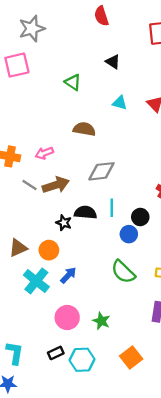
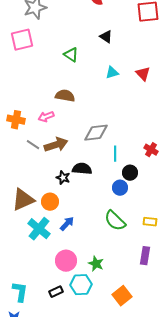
cyan triangle: (120, 103) -> (112, 73), turned -32
brown semicircle: (84, 129) -> (65, 96), moved
cyan line: (112, 208) -> (115, 154), moved
brown triangle: (18, 248) -> (23, 200), size x1.4
cyan hexagon: (82, 360) -> (81, 285), moved

